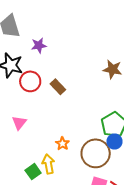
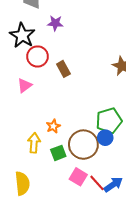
pink triangle: (19, 123) -> (25, 85), moved
green square: (33, 172) -> (58, 153), moved

